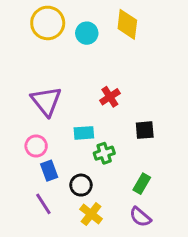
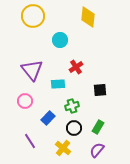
cyan circle: (87, 33) -> (60, 40), moved
cyan rectangle: (84, 133) -> (58, 84), moved
blue rectangle: (49, 171) -> (48, 118), moved, turned 64
black circle: (81, 185) -> (74, 128), moved
purple semicircle: (140, 217) -> (97, 150), turned 91

